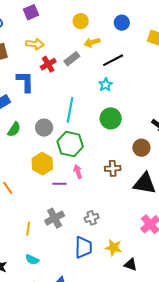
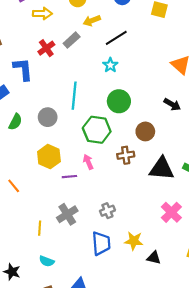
yellow arrow: (35, 44) -> (42, 14), moved
green hexagon: (70, 144) -> (97, 130), moved
brown circle: (141, 148) -> (145, 131), moved

